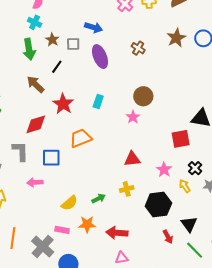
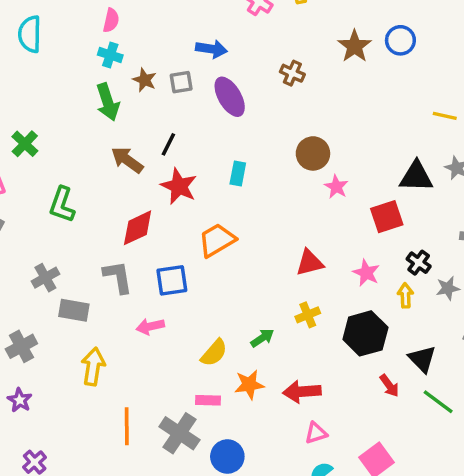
black line: (57, 67) -> (168, 144), moved
pink star: (133, 117) -> (336, 187), moved
yellow arrow: (185, 186) -> (405, 295), turned 40

